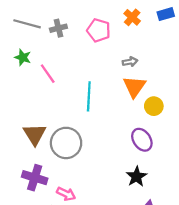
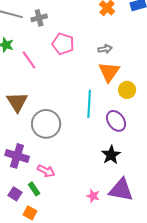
pink pentagon: (99, 30) -> (63, 44), moved
cyan line: (89, 96) -> (89, 104), moved
brown triangle: (35, 134) -> (17, 102), moved

